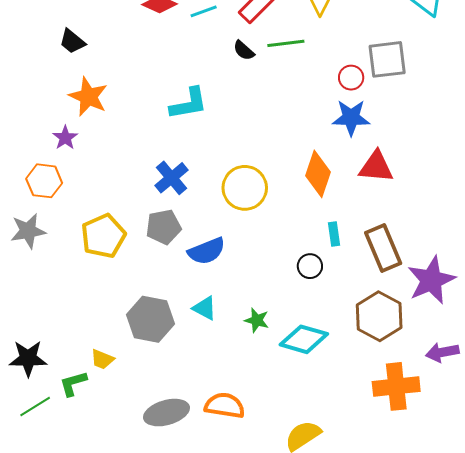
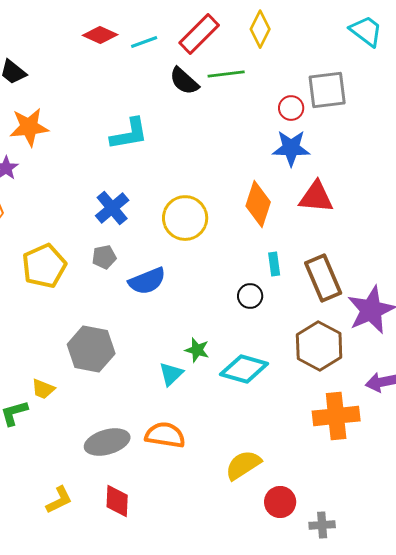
black semicircle: (244, 50) -> (184, 81), size x1.4
orange star: (88, 97) -> (29, 127), turned -30
gray pentagon: (163, 227) -> (104, 257), size x0.7
cyan triangle: (205, 308) -> (171, 374), moved, turned 48

